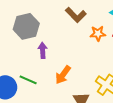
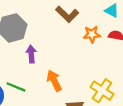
orange arrow: (63, 75) -> (54, 81), turned 120

